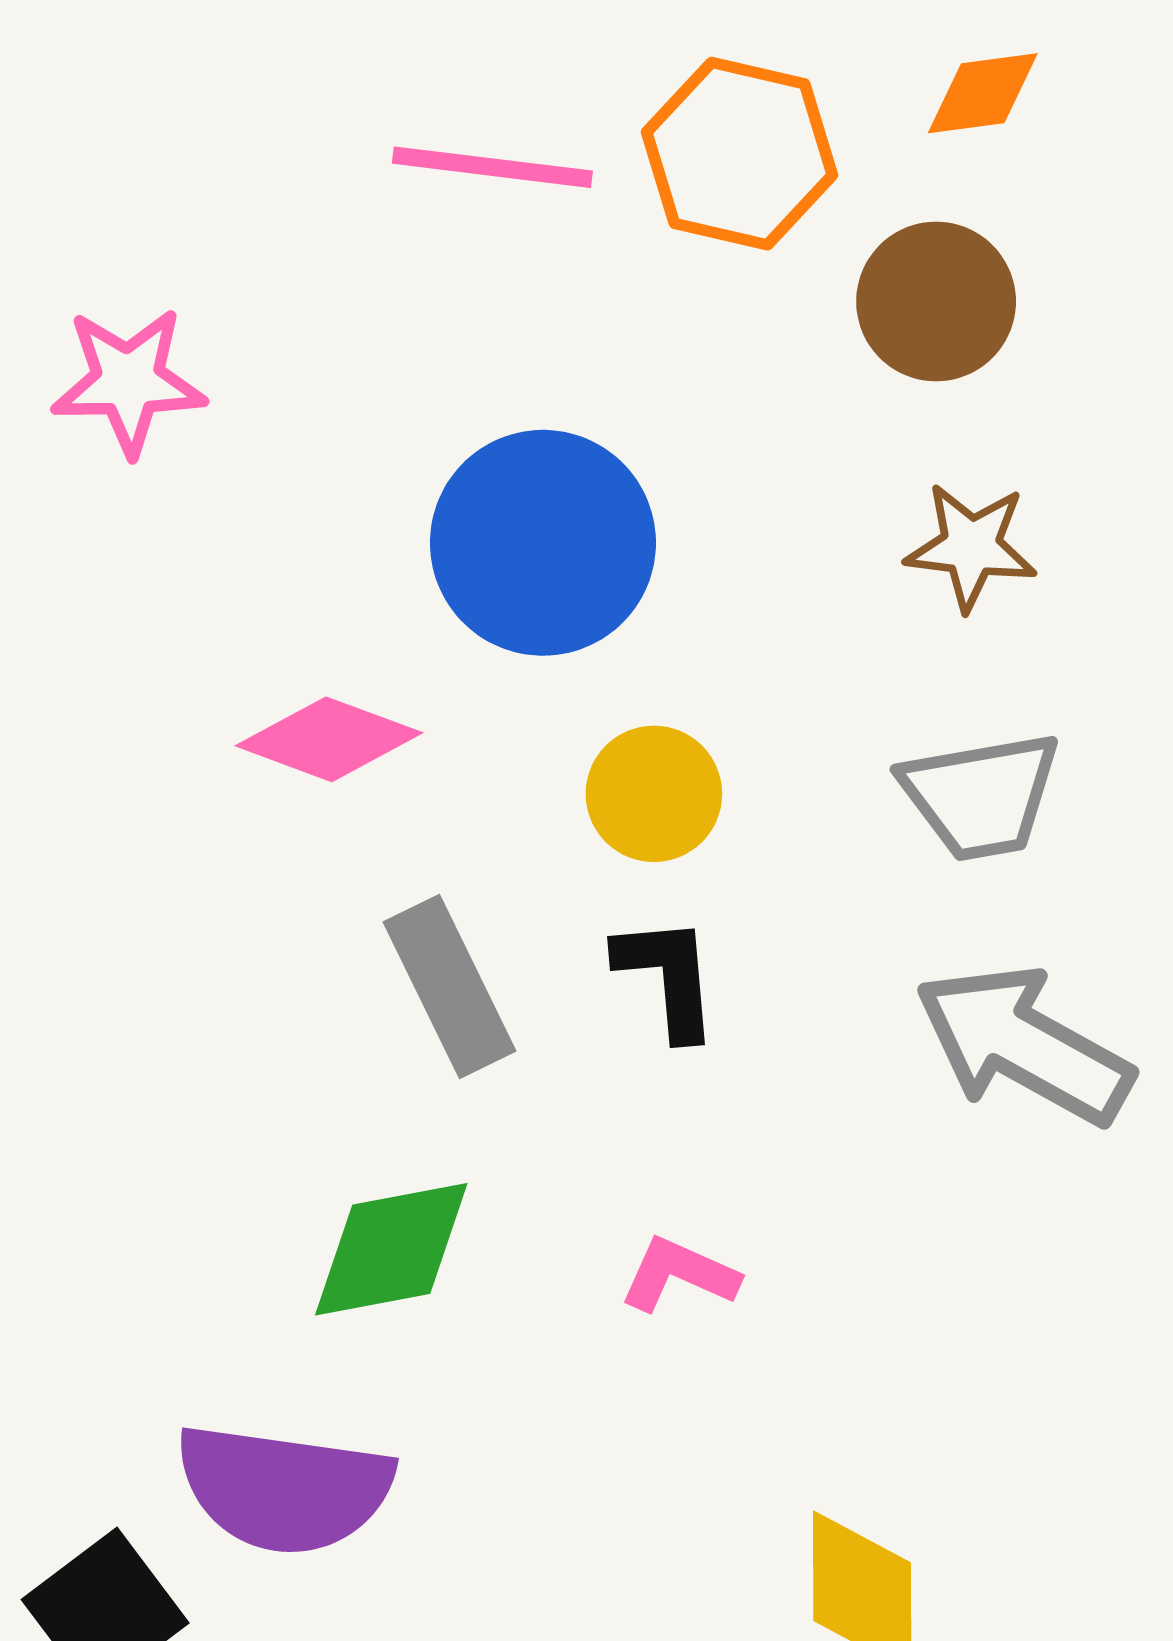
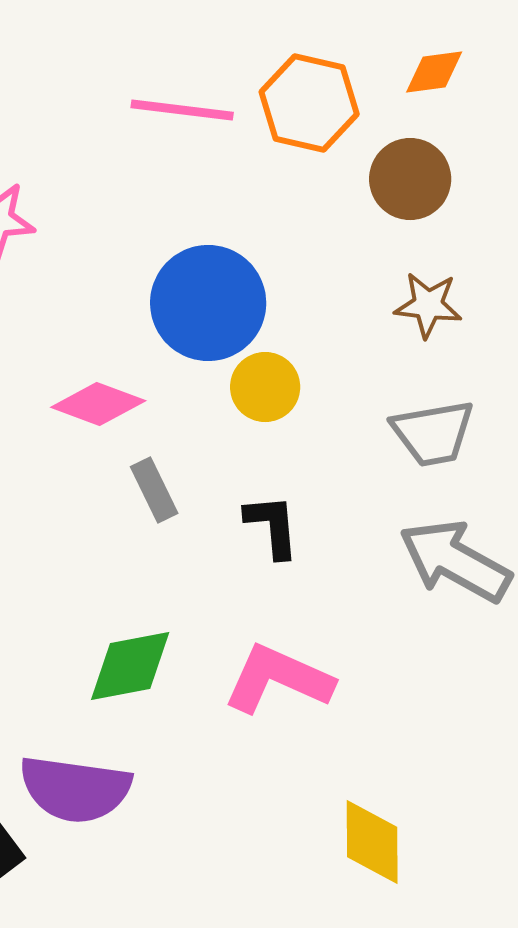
yellow circle: (654, 794) -> (265, 387), moved
gray rectangle: (450, 987) -> (154, 490), moved, size x0.7
pink L-shape: (679, 1275) -> (278, 679), size x1.8

